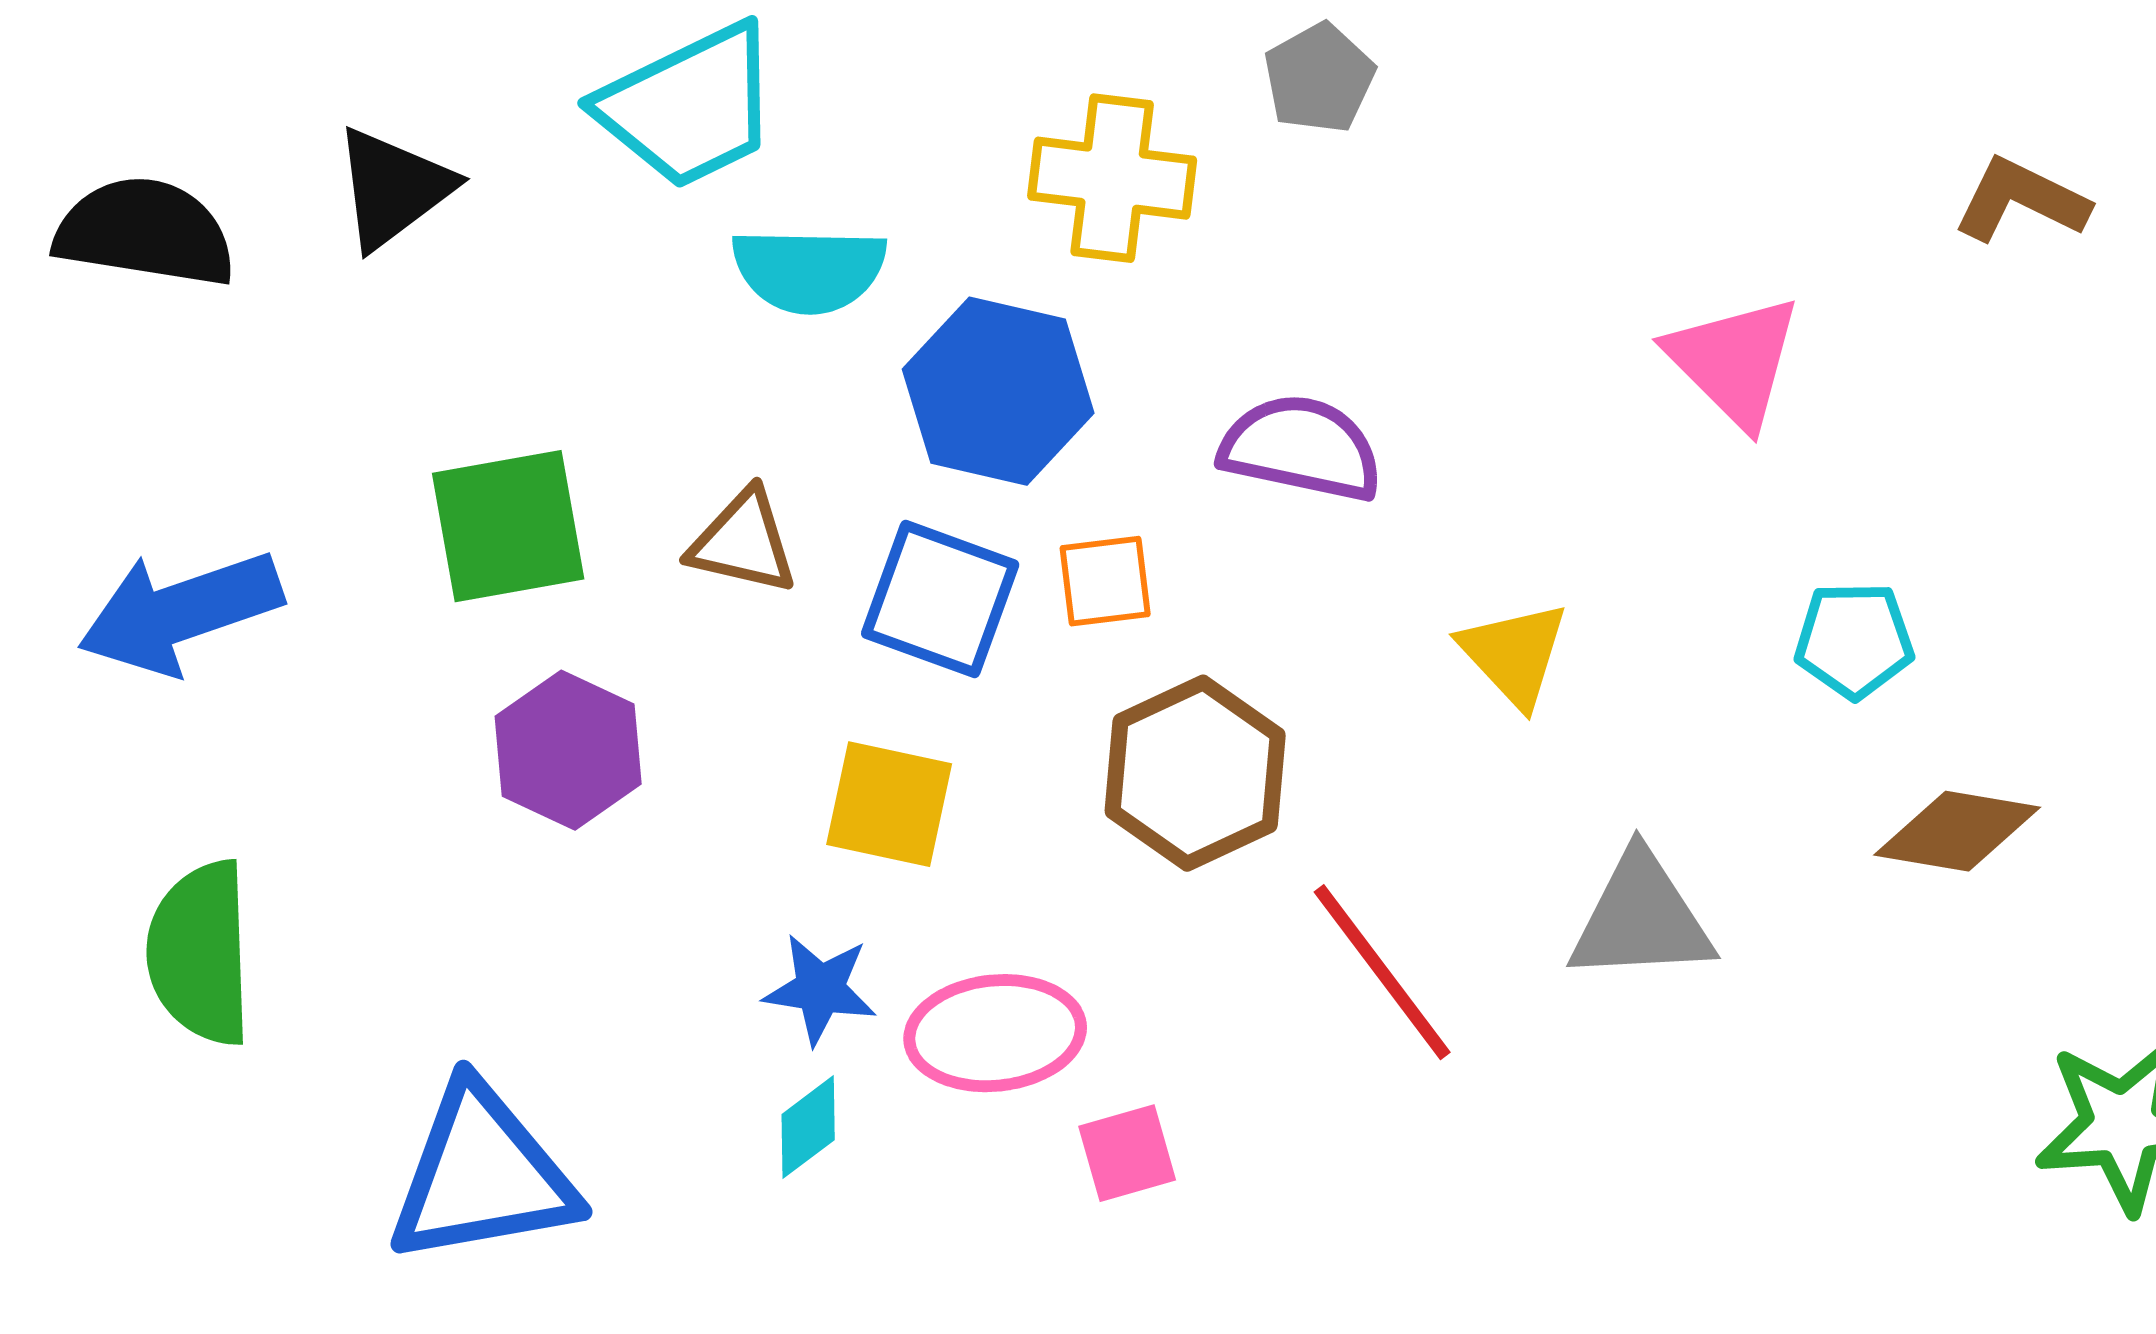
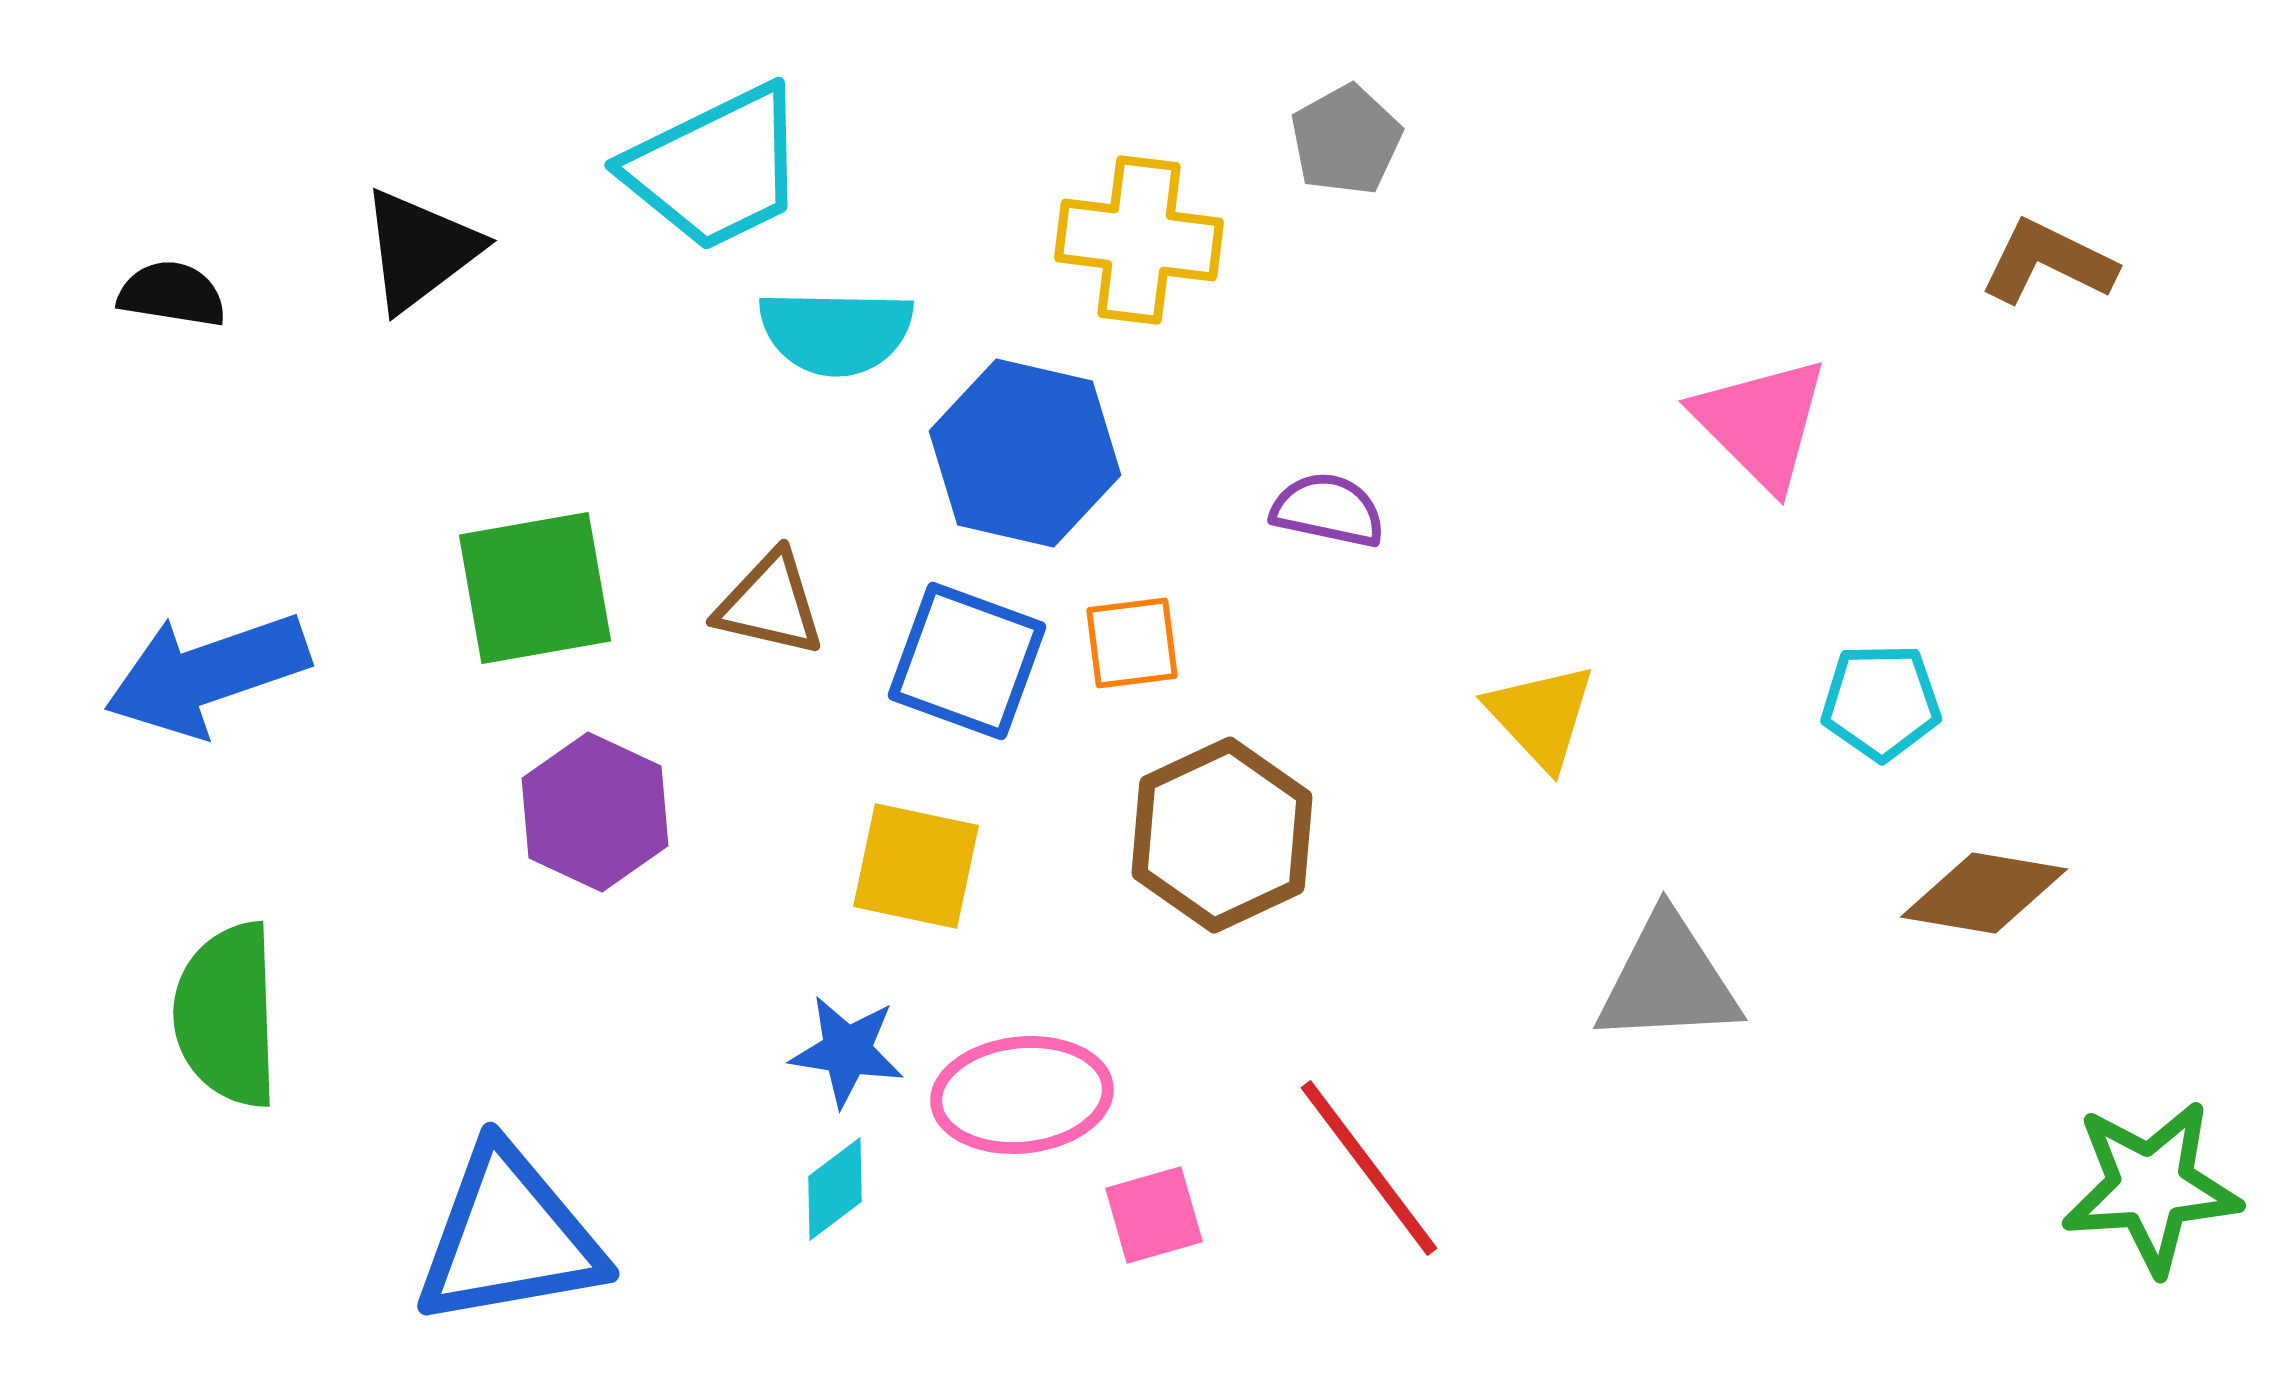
black semicircle: (145, 232) -> (172, 294), size x0.6
purple semicircle: (1301, 448) -> (1328, 510), size x0.7
red line: (1382, 972) -> (1369, 1168), moved

